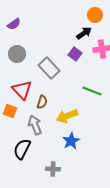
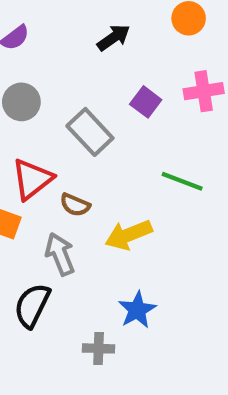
black arrow: (84, 33) -> (114, 38), moved
red triangle: (22, 90) -> (32, 179), turned 35
brown semicircle: (42, 102) -> (75, 205), turned 96
blue star: (71, 141) -> (137, 310), moved

